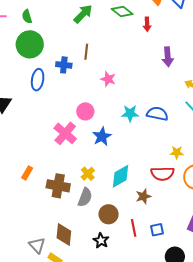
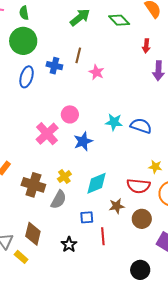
red arrow: (147, 24) -> (146, 46), moved
pink star: (108, 79) -> (96, 72), moved
brown circle: (109, 214) -> (142, 219), moved
blue square: (157, 230) -> (87, 217), moved

